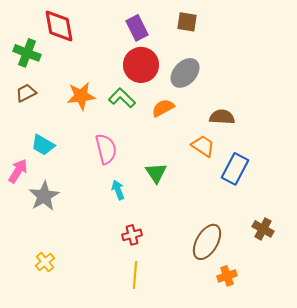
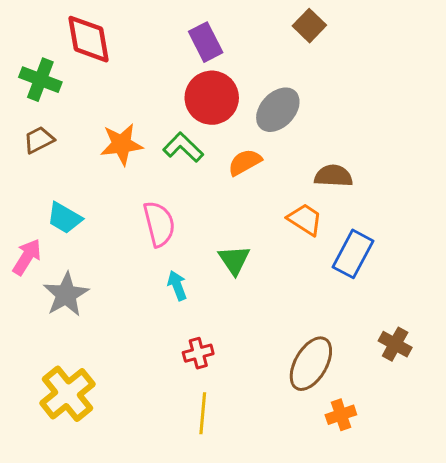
brown square: (187, 22) -> (309, 26), moved, turned 35
yellow cross: (45, 262) -> (67, 394), size x1.8

